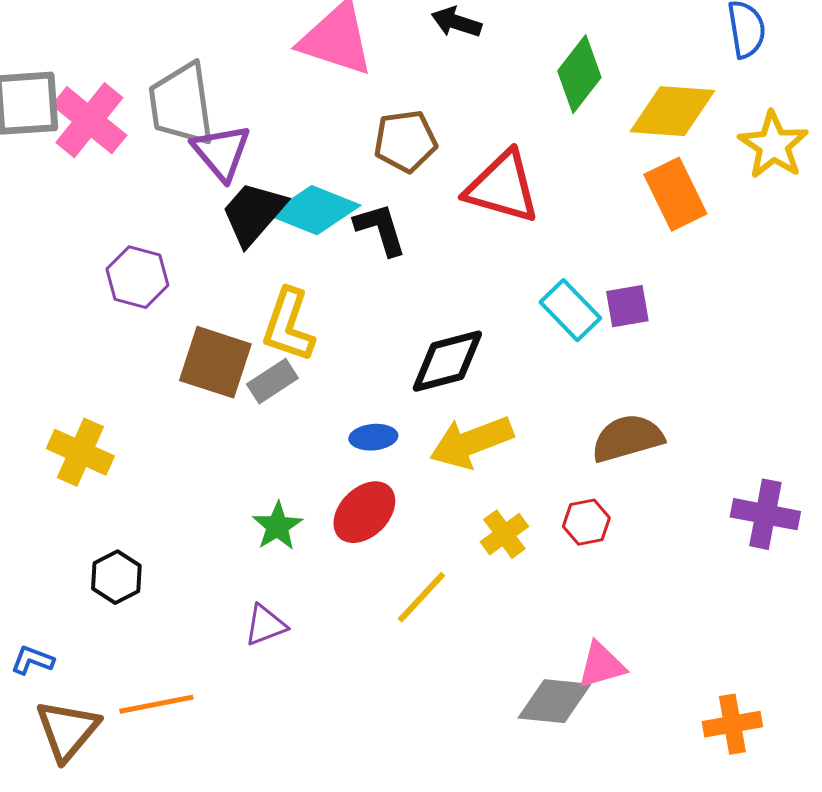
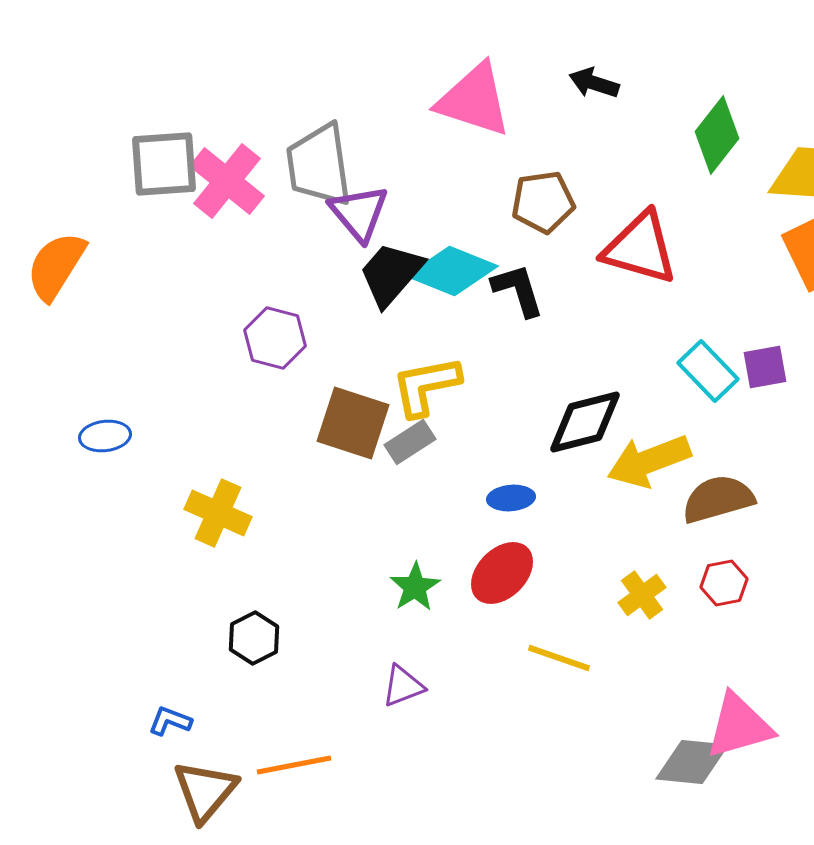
yellow L-shape: (288, 325) -> (426, 386), turned 60
brown semicircle: (627, 438) -> (718, 499), moved
yellow arrow: (471, 442) -> (649, 461), moved
yellow line: (421, 597) -> (559, 658), turned 66
pink triangle: (601, 665) -> (739, 726), size x1.4

